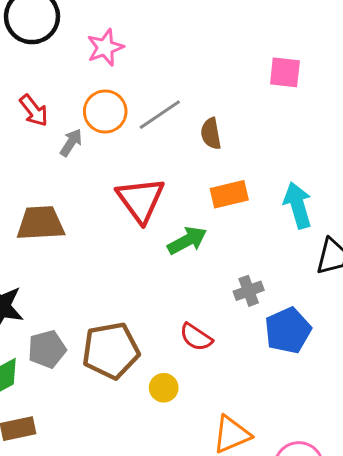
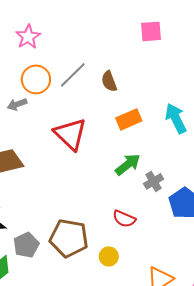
gray arrow: (71, 143) -> (17, 104), turned -132
green arrow: (187, 241) -> (128, 165), moved
brown pentagon: (111, 351) -> (69, 238), turned 30

